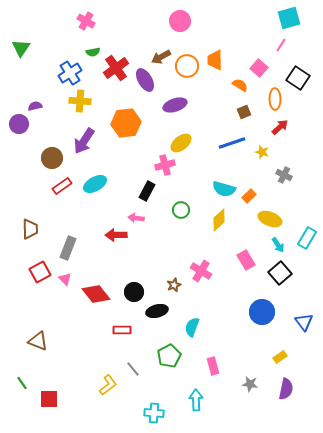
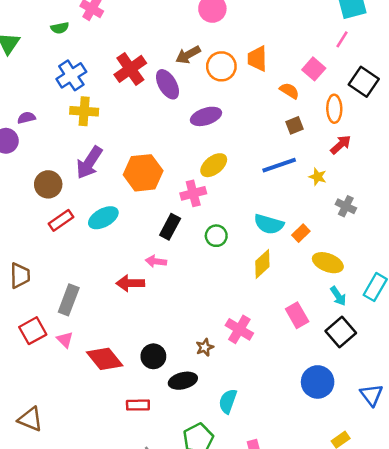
green semicircle: (93, 52) -> (60, 28), moved
orange hexagon: (126, 123) -> (143, 173), moved
green circle: (181, 210) -> (216, 236), moved

